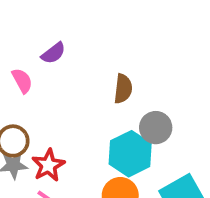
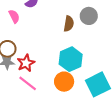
gray circle: (156, 128) -> (89, 16), moved

